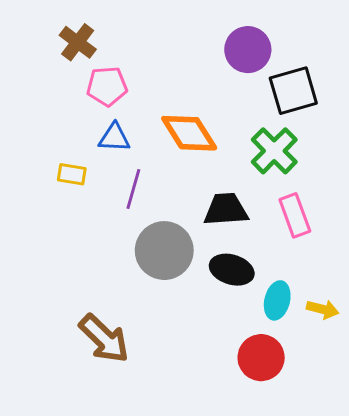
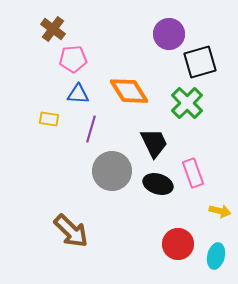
black trapezoid: (226, 209) -> (154, 143), turned 68
pink rectangle: (295, 215) -> (193, 173), moved
cyan ellipse: (277, 300) -> (216, 256), moved

